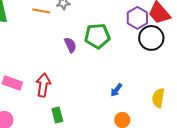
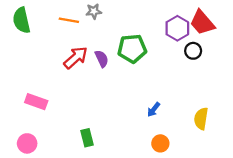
black circle: (151, 38) -> (193, 51), size x0.6
red arrow: (43, 85) -> (76, 58), moved, turned 40

